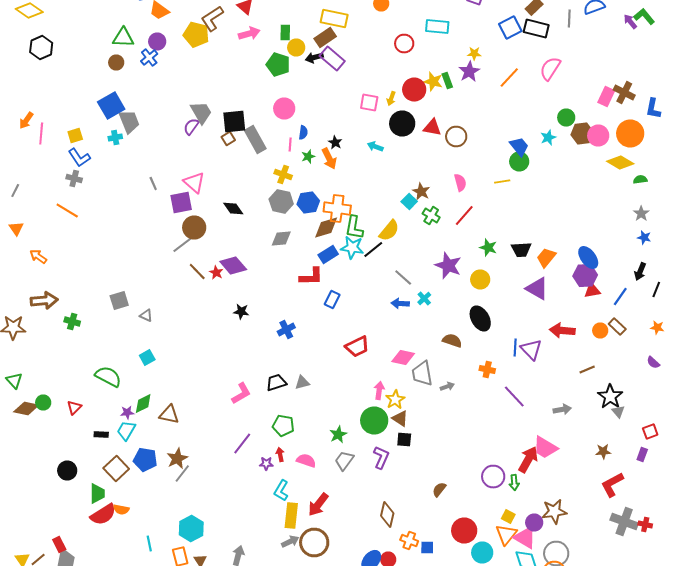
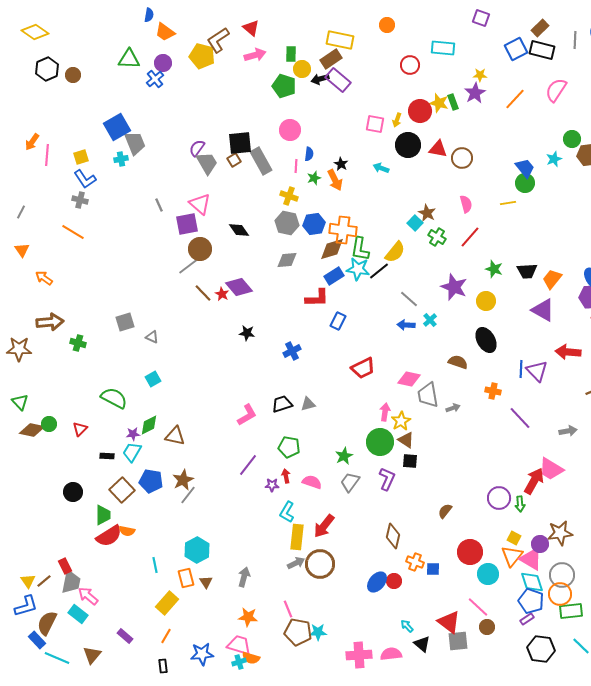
brown circle: (116, 62) -> (73, 75), moved
gray trapezoid: (201, 112) -> (207, 163), moved

